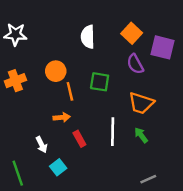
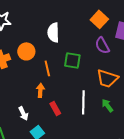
white semicircle: (88, 37) -> (53, 32), moved
orange circle: (56, 71) -> (26, 51), moved
orange arrow: (62, 117) -> (40, 90), turned -80

